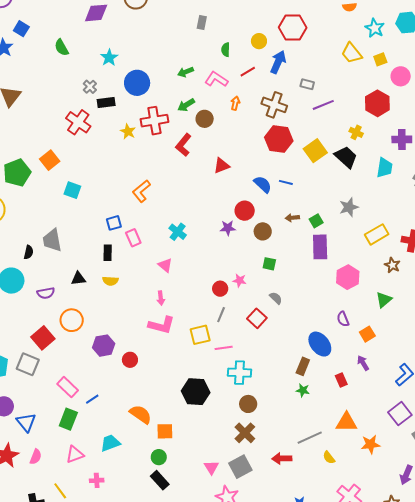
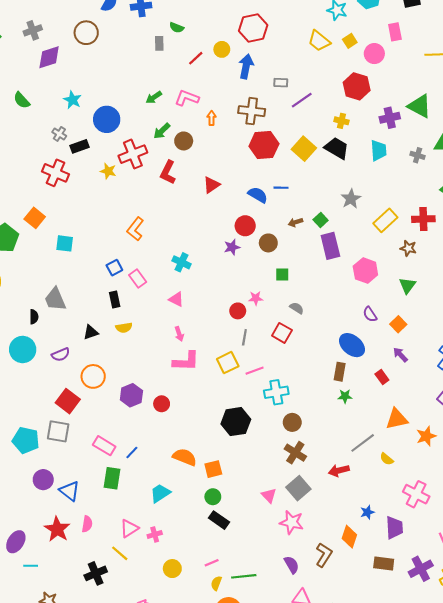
green semicircle: (226, 50) -> (177, 28), moved, turned -56
red line: (248, 72) -> (196, 58), moved
pink triangle: (75, 454) -> (129, 528), moved

